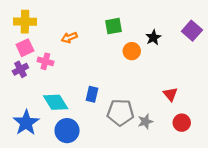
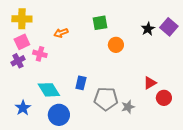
black star: (153, 37) -> (148, 29), moved
red triangle: (170, 94) -> (150, 83), turned 40
blue star: (26, 123) -> (23, 108), size x0.7
red circle: (182, 123) -> (164, 98), moved

